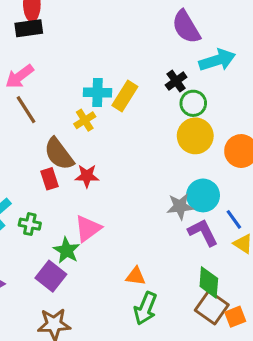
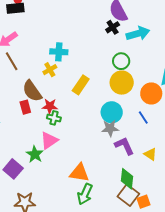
black cross: (176, 81) -> (113, 27), moved
yellow rectangle: (125, 96) -> (81, 85), moved
cyan circle: (203, 195) -> (112, 112), moved
blue line: (234, 219) -> (143, 118), moved
green cross: (30, 224) -> (54, 118), moved
purple square: (51, 276) -> (13, 169), moved
orange triangle: (136, 276) -> (79, 173), size x1.5

